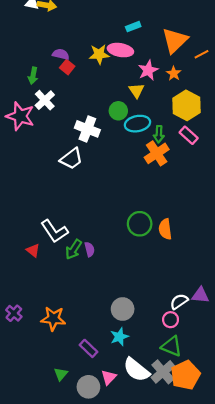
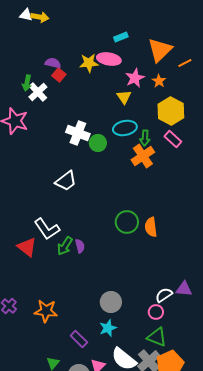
white cross: (45, 100) -> (38, 92), moved
green circle: (118, 111) -> (98, 143), moved
white trapezoid: (71, 159) -> (66, 181), moved
red triangle: (33, 250) -> (27, 247), size x1.5

